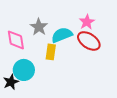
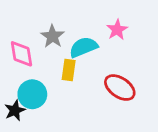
red ellipse: (89, 41) -> (120, 88), moved

